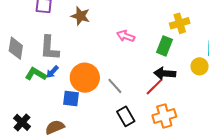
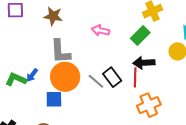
green rectangle: (165, 46) -> (140, 36), turned 30
gray L-shape: (49, 48) -> (60, 52), moved
red line: (154, 87) -> (135, 77), turned -36
black rectangle: (126, 116) -> (112, 77), moved

